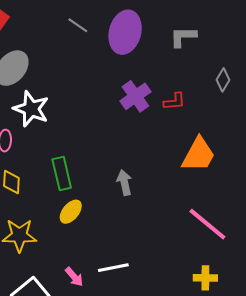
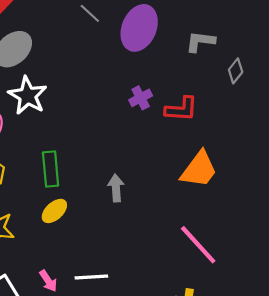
gray diamond: (223, 80) -> (236, 71), moved
purple cross: (135, 96) -> (141, 98), size x0.7
red L-shape: (174, 101) -> (181, 109), size x1.4

